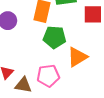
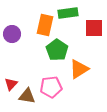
green pentagon: (54, 37) -> (57, 50), turned 30

